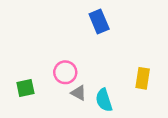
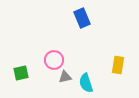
gray triangle: (79, 93) -> (65, 77), turned -40

